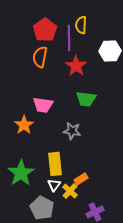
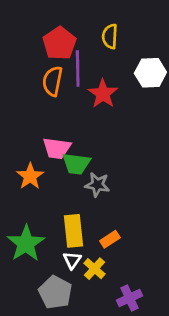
purple line: (69, 38) -> (78, 69), moved
green trapezoid: (86, 99) -> (76, 164), moved
orange rectangle: (81, 179) -> (110, 239), moved

